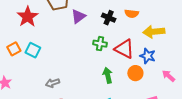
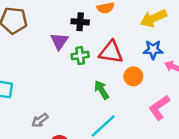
purple triangle: (78, 16) -> (59, 41), moved
yellow arrow: (154, 32) -> (153, 18), moved
blue star: (148, 56) -> (153, 50), moved

